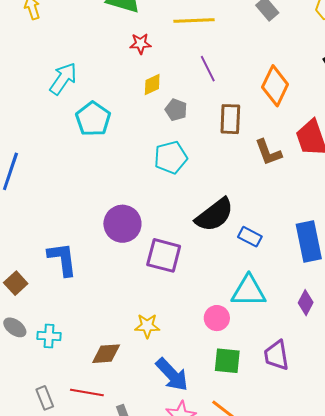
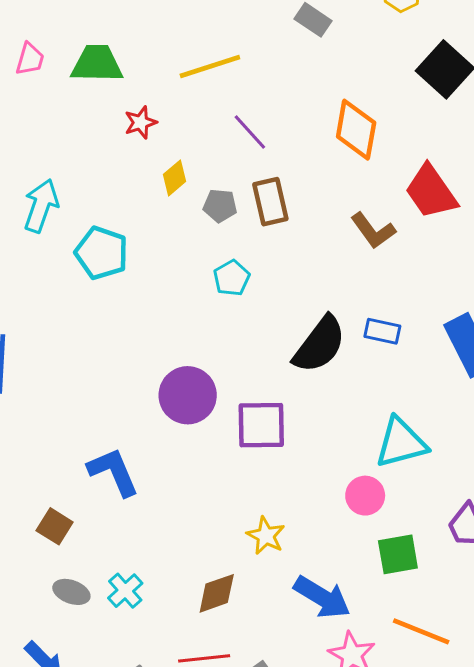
brown rectangle: (230, 119) -> (270, 202), moved
cyan pentagon: (171, 158) -> (232, 278), size x0.7
blue rectangle: (250, 237) -> (382, 331), moved
yellow star: (147, 326) -> (266, 536), turned -30
cyan cross: (49, 336) -> (125, 591), turned -30

